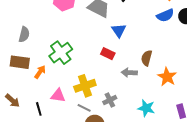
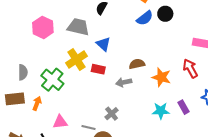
gray semicircle: (24, 34) -> (23, 72), moved
brown semicircle: (147, 58) -> (137, 64), turned 77
yellow cross: (85, 86) -> (76, 60), moved
cyan star: (146, 108) -> (161, 111), moved

